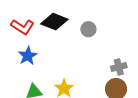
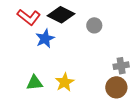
blue star: (28, 56) -> (45, 39), moved

